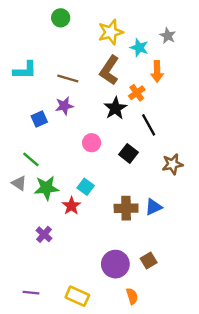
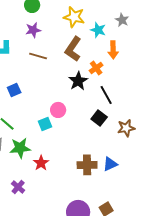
yellow star: (111, 32) -> (74, 17), turned 30
purple star: (64, 106) -> (33, 30), moved
black square: (128, 153) -> (99, 118), moved
cyan square: (86, 187) -> (45, 124), moved, turned 32

